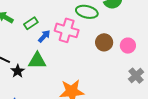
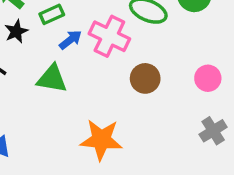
brown circle: (104, 42) -> (145, 78), moved
black star: (18, 71) -> (16, 31), moved

